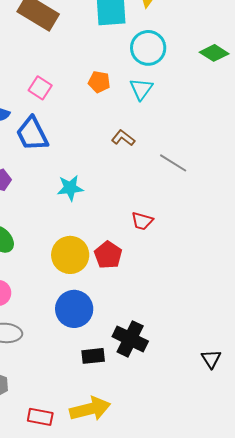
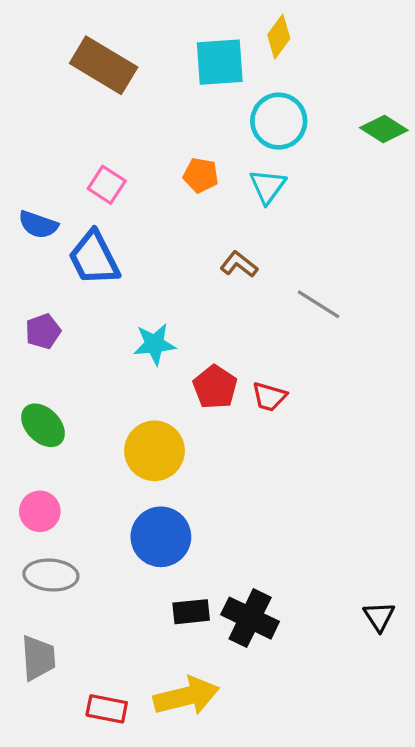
red pentagon: (108, 255) -> (215, 387), moved
black cross: (130, 339) -> (250, 618), moved

